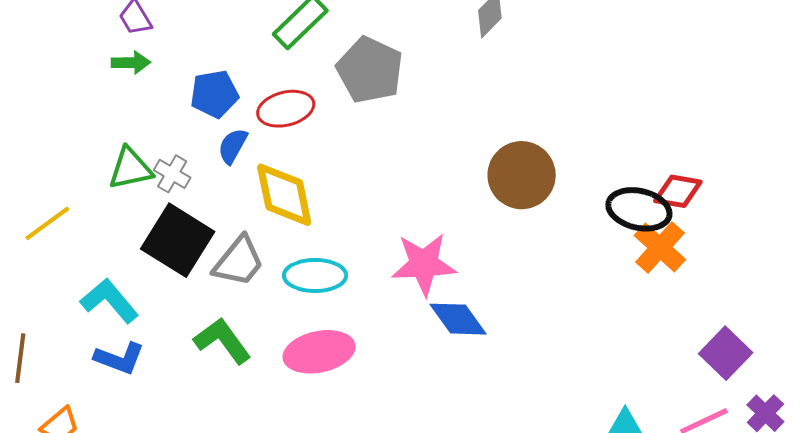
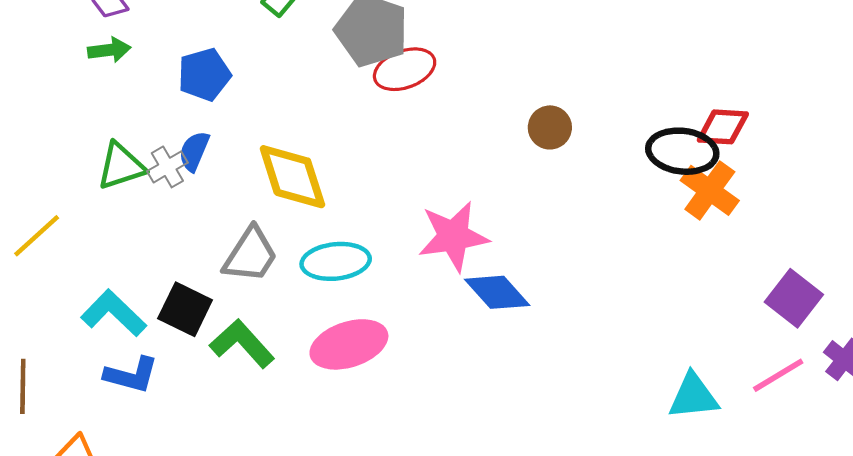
red ellipse: (286, 109) -> (405, 69), moved
blue semicircle: (233, 146) -> (194, 151), moved
gray cross: (172, 174) -> (167, 167), turned 36
brown circle: (522, 175) -> (550, 127), size x0.6
black square: (178, 240) -> (185, 309), moved, size x0.7

